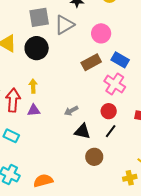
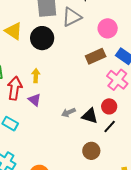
purple triangle: (34, 110) -> (35, 100), turned 40
gray arrow: (71, 111) -> (68, 112), moved
black triangle: (82, 131) -> (90, 116), moved

